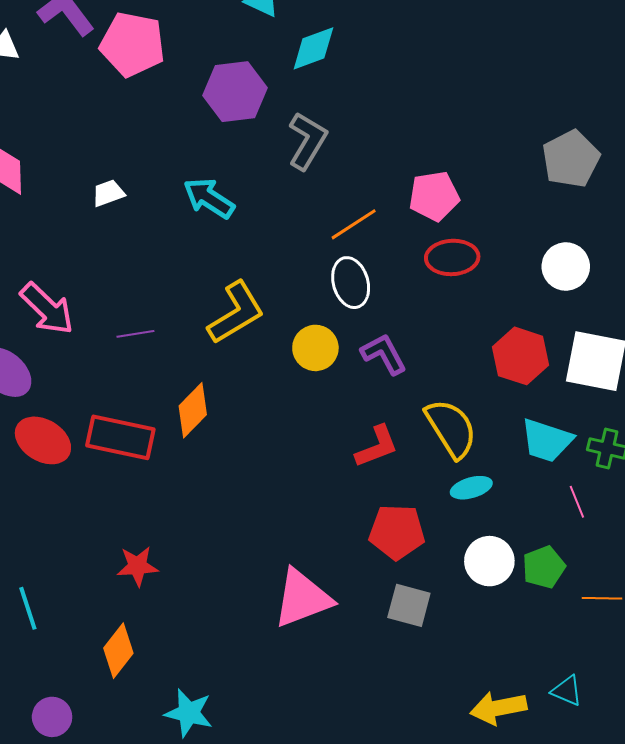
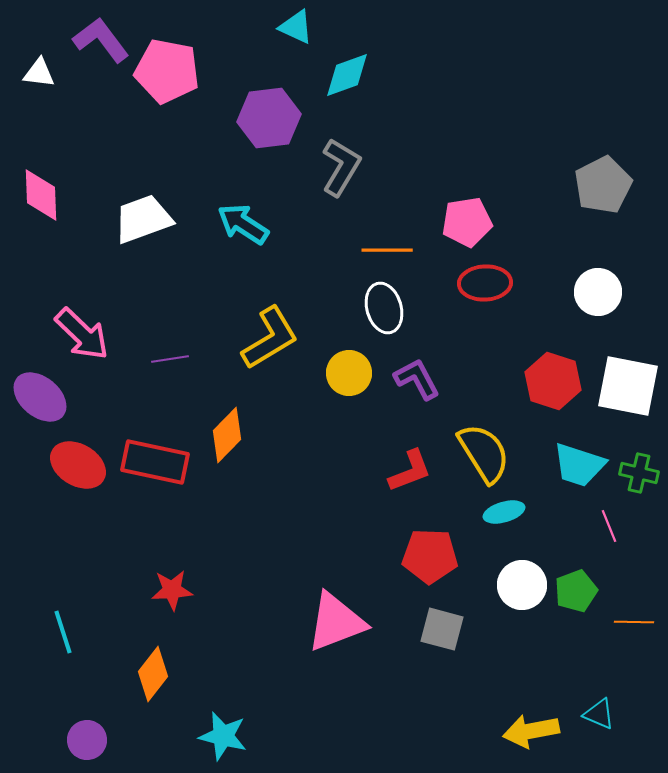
white trapezoid: (108, 193) -> (143, 219), size x1.8
orange line: (354, 224) -> (387, 250), turned 33

